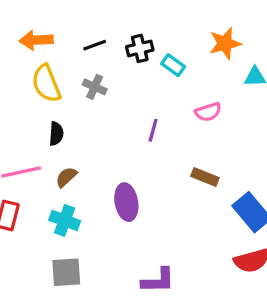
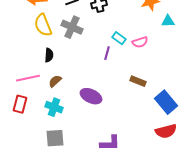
cyan rectangle: (173, 65) -> (119, 38), moved
gray cross: (95, 87) -> (72, 27), size x1.5
purple ellipse: (126, 202) -> (91, 96), turned -55

